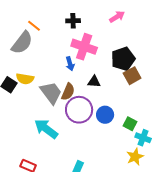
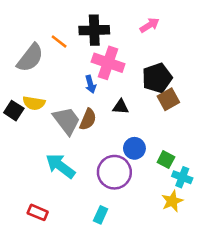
black cross: (73, 21) -> (94, 30), size x1.6
orange line: (34, 26) -> (59, 41), moved
purple circle: (79, 110) -> (114, 172), moved

